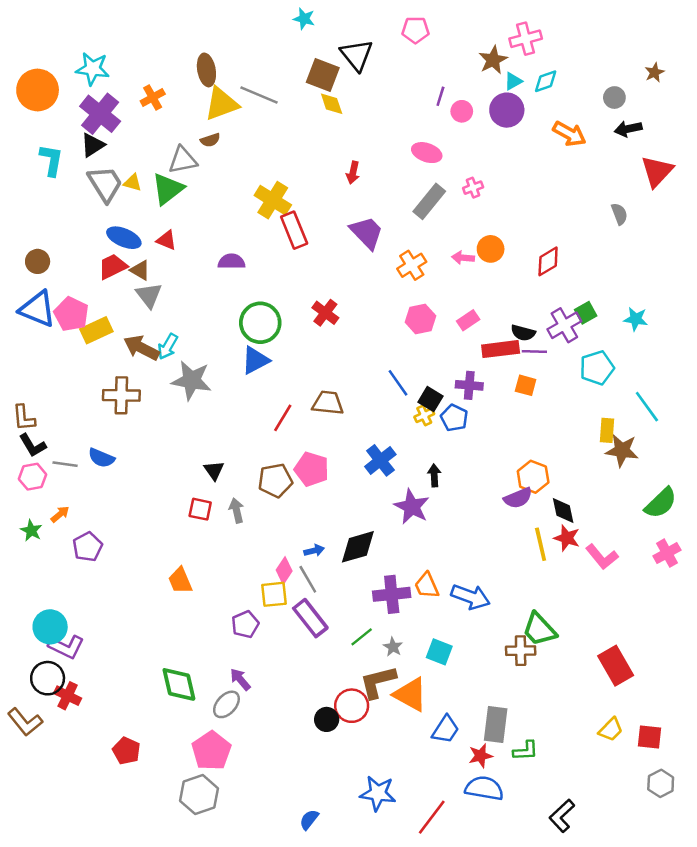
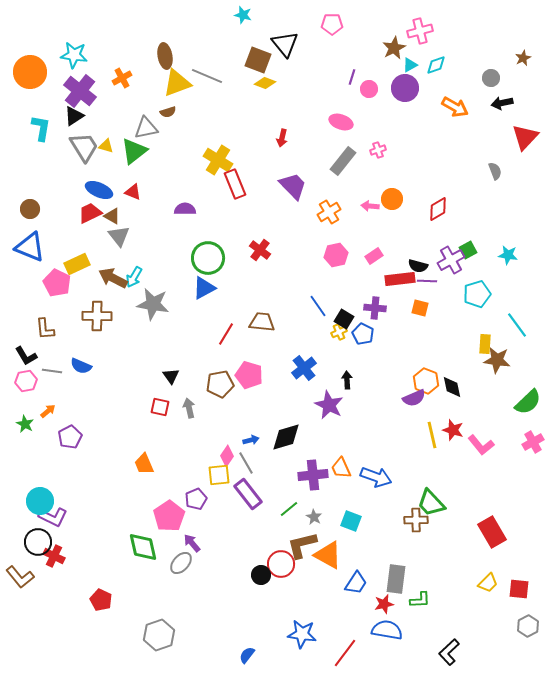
yellow diamond: (332, 104) -> (265, 83), turned -50
pink pentagon: (71, 314) -> (57, 283), moved
brown L-shape: (24, 418) -> (45, 329), moved
black diamond: (563, 510) -> (452, 387), moved
pink pentagon: (211, 751) -> (169, 516), moved

